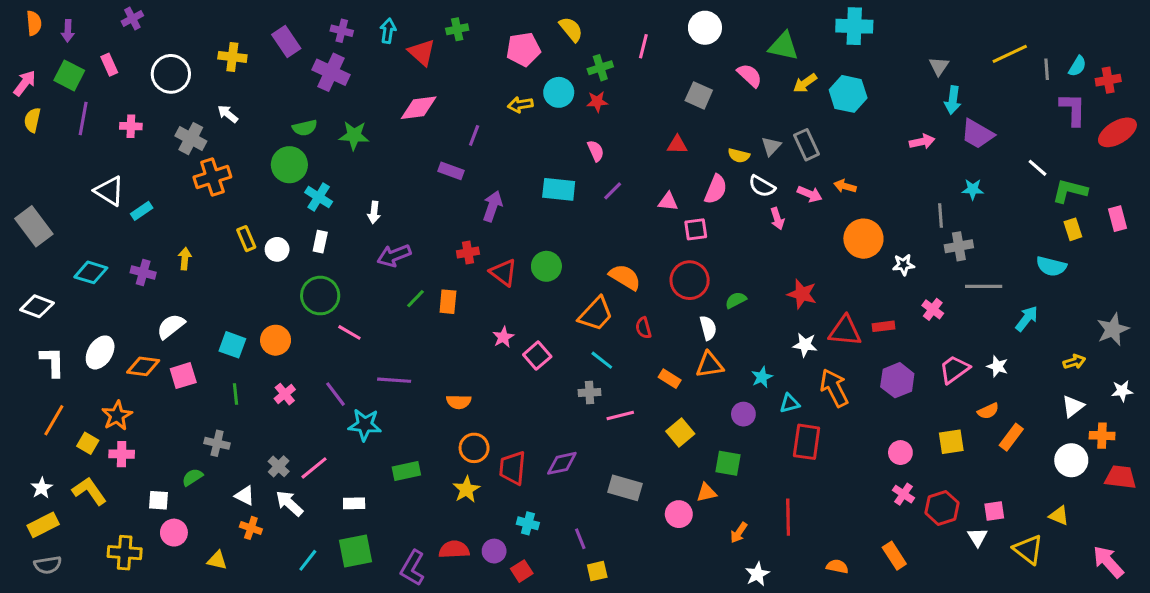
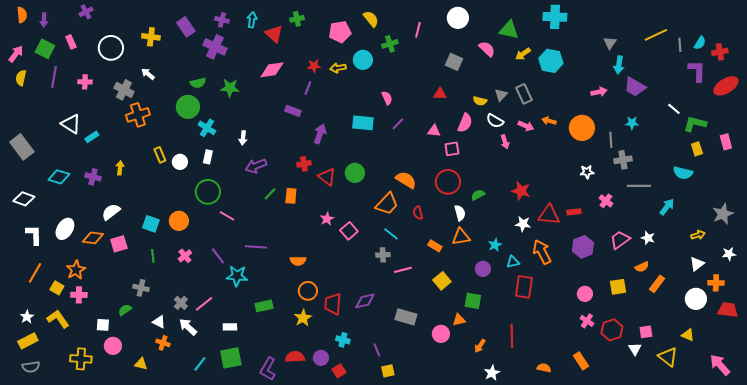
red star: (597, 102) -> (314, 66), moved
orange circle: (863, 239) -> (582, 128), moved

